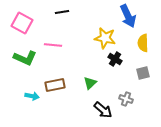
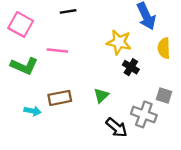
gray square: (143, 73) -> (164, 96), moved, turned 32
gray cross: (126, 99) -> (144, 114), size x1.5

